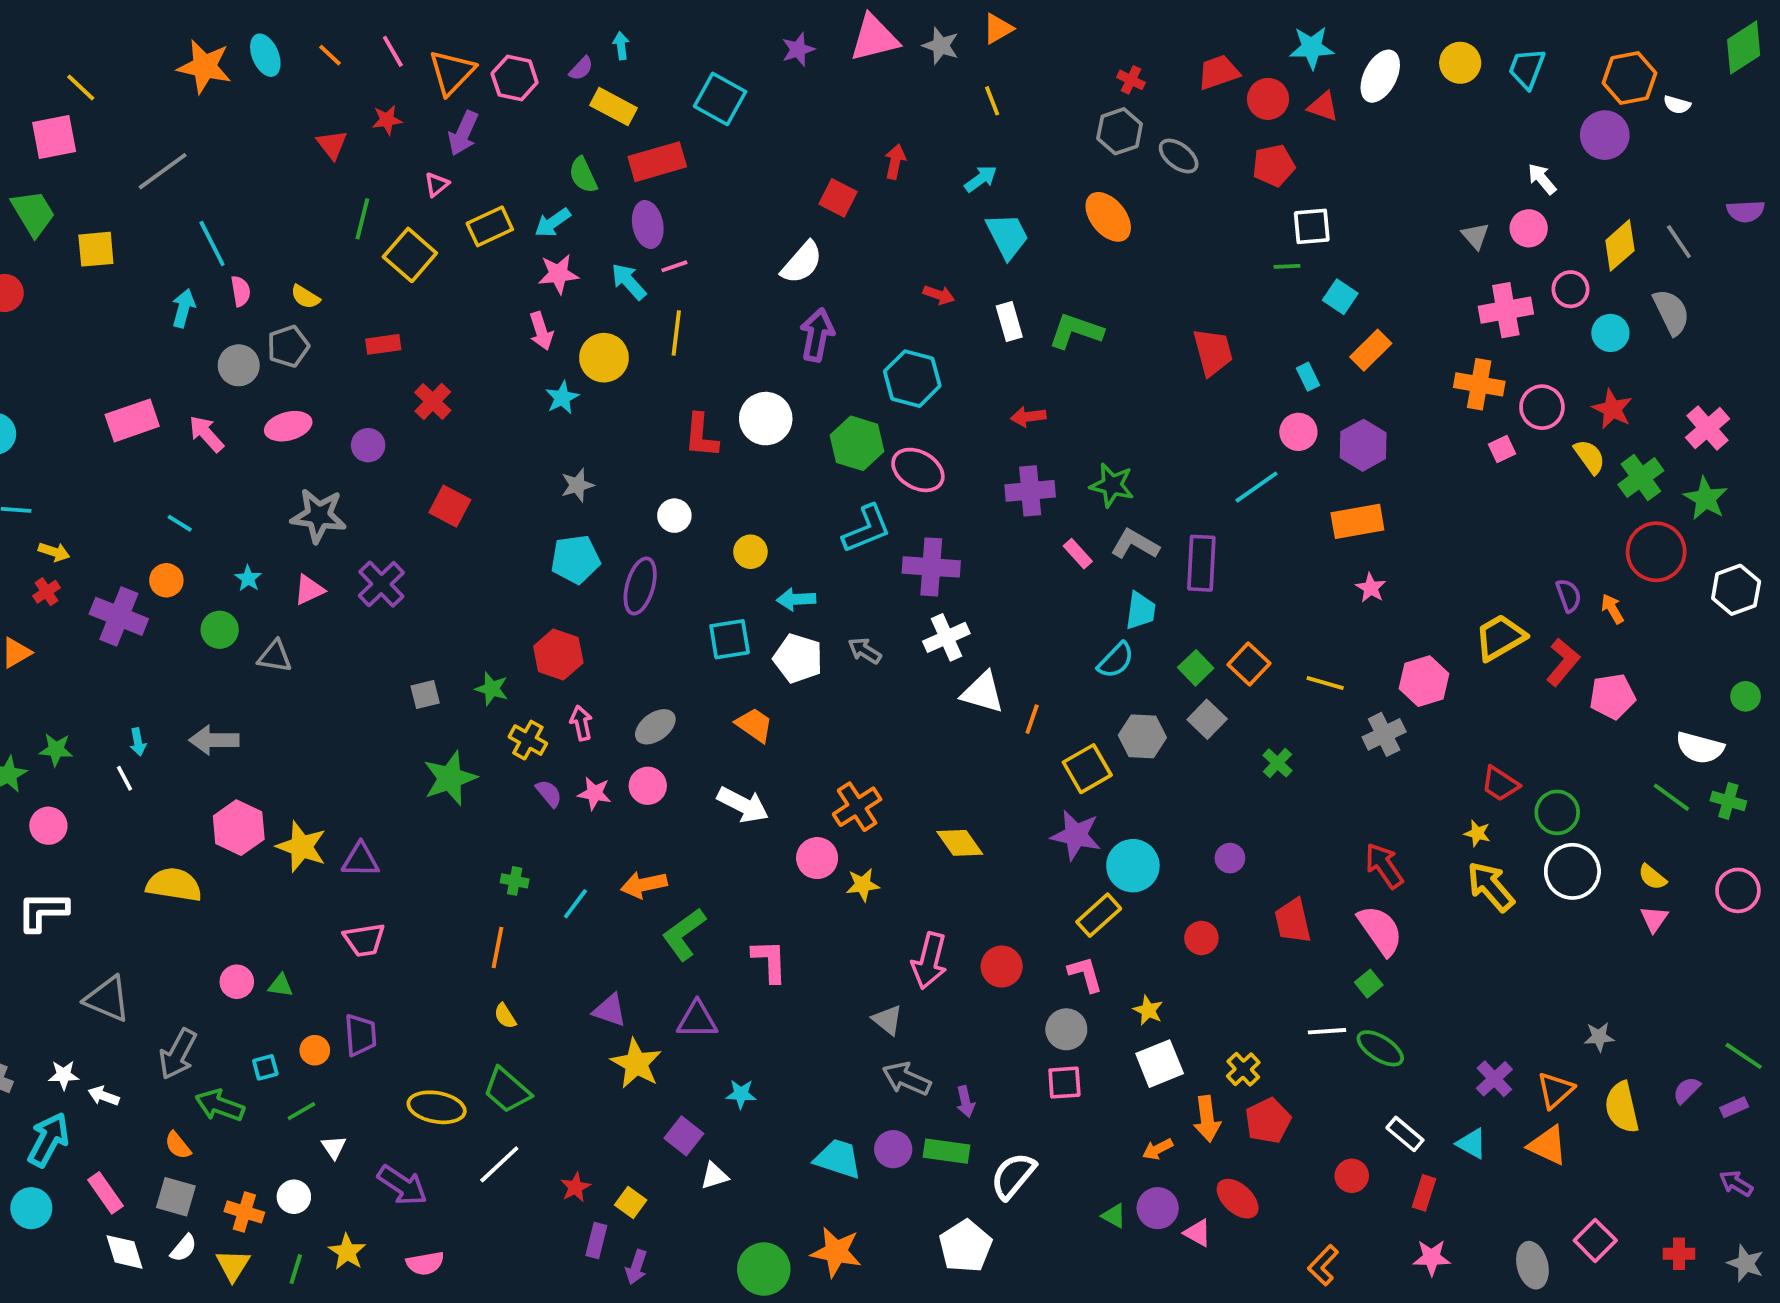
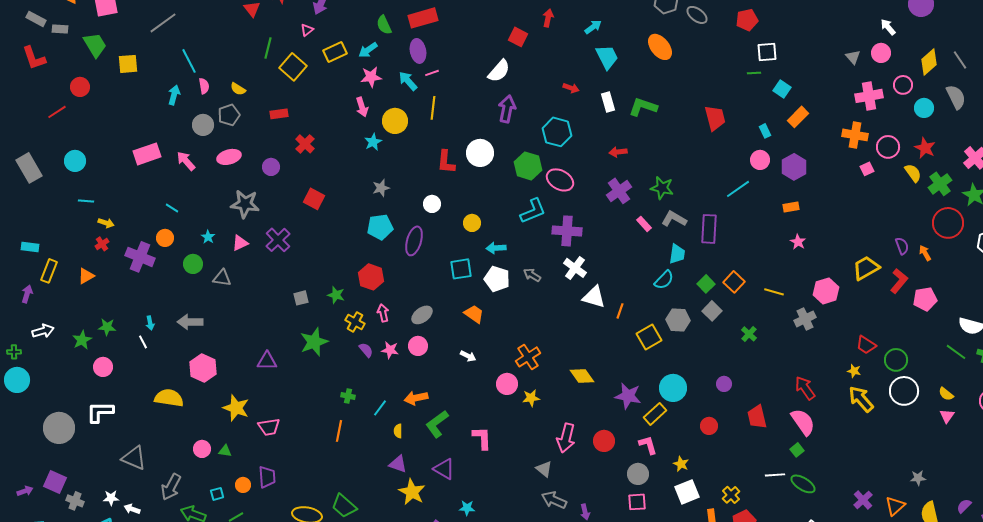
purple cross: (1030, 491) -> (619, 191), turned -30
orange rectangle: (1357, 521) -> (791, 207), size x0.6
white cross: (946, 637) -> (575, 268), turned -30
white arrow: (743, 805) -> (468, 356), size x0.6
purple star: (1076, 835) -> (628, 396), moved
yellow star: (301, 847) -> (236, 408), moved
purple triangle: (360, 860) -> (267, 361), moved
yellow semicircle: (505, 1016) -> (398, 431), moved, turned 32
purple triangle: (697, 1020) -> (444, 469), turned 30

